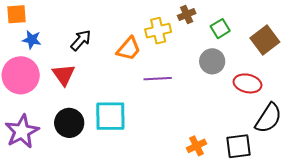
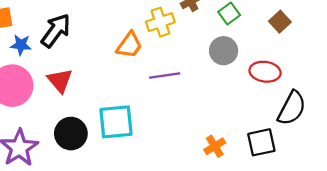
black arrow: (81, 40) -> (56, 30), moved, size x1.4
brown square: (265, 40) -> (280, 22), size x0.7

